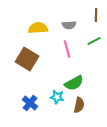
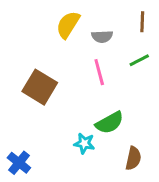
yellow semicircle: (38, 28) -> (68, 25), moved, turned -54
blue cross: (30, 103) -> (19, 163), moved
brown semicircle: (79, 105) -> (133, 158), moved

